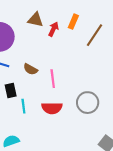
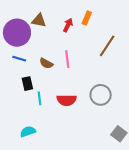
brown triangle: (35, 20) -> (39, 20), moved
brown line: (94, 35) -> (107, 46), moved
pink line: (53, 79) -> (67, 59), moved

